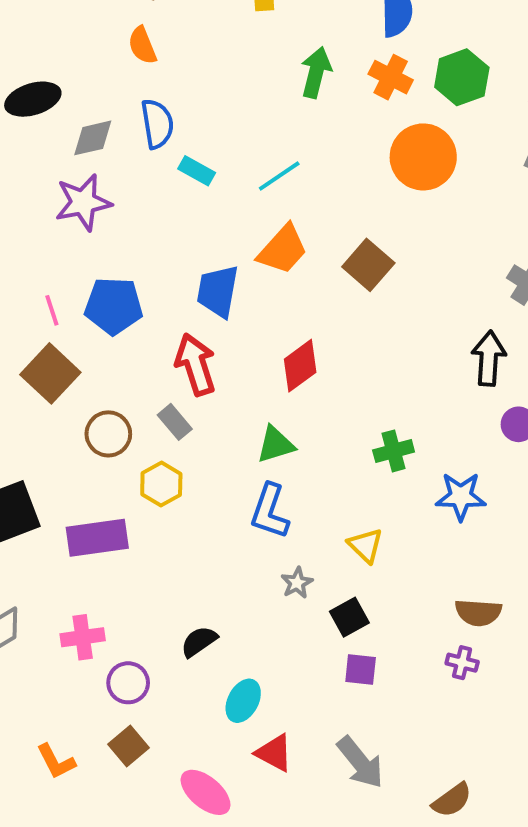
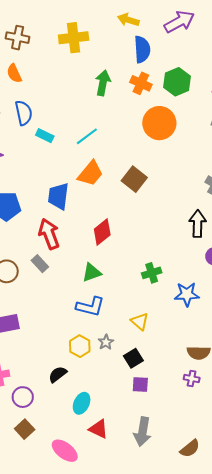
yellow hexagon: (161, 484) -> (80, 346), moved
blue L-shape: (270, 511) -> (90, 307), turned -92
gray arrow: (360, 762) -> (143, 432), turned 52

